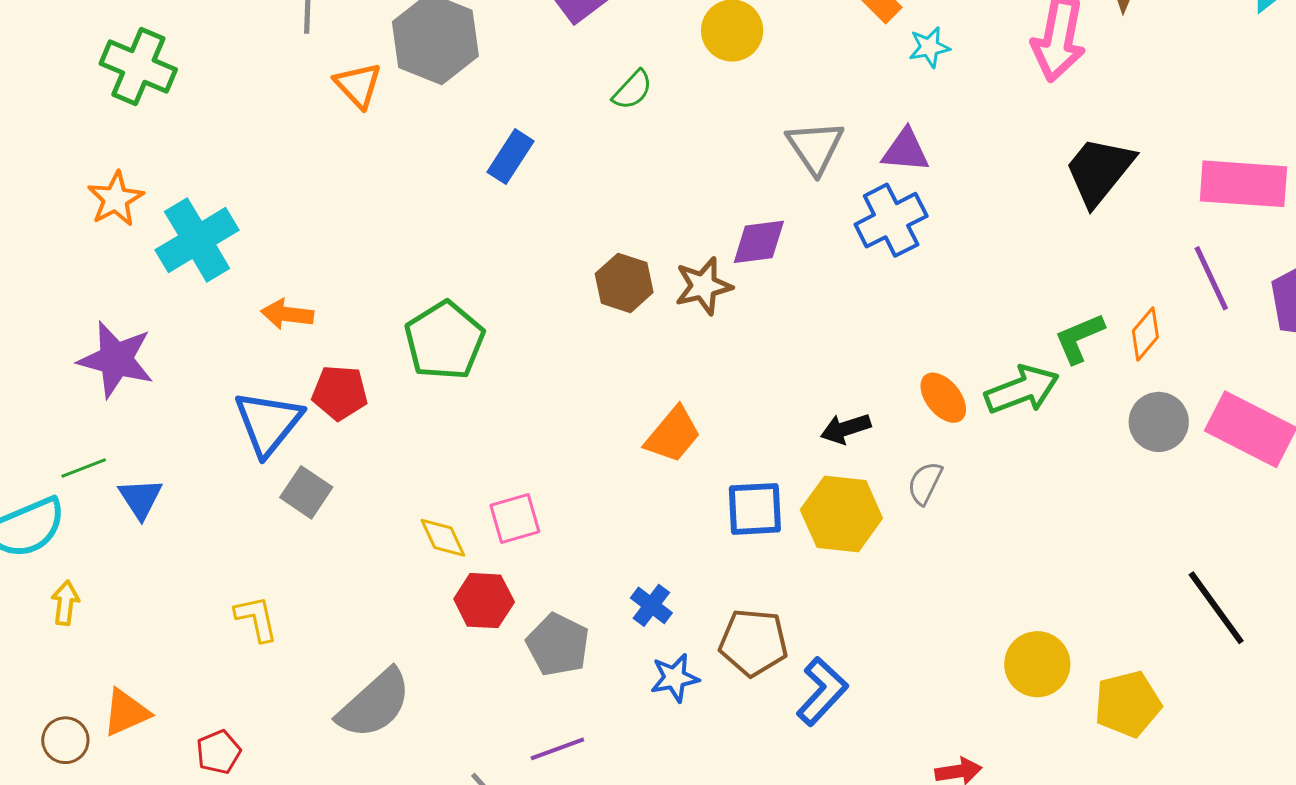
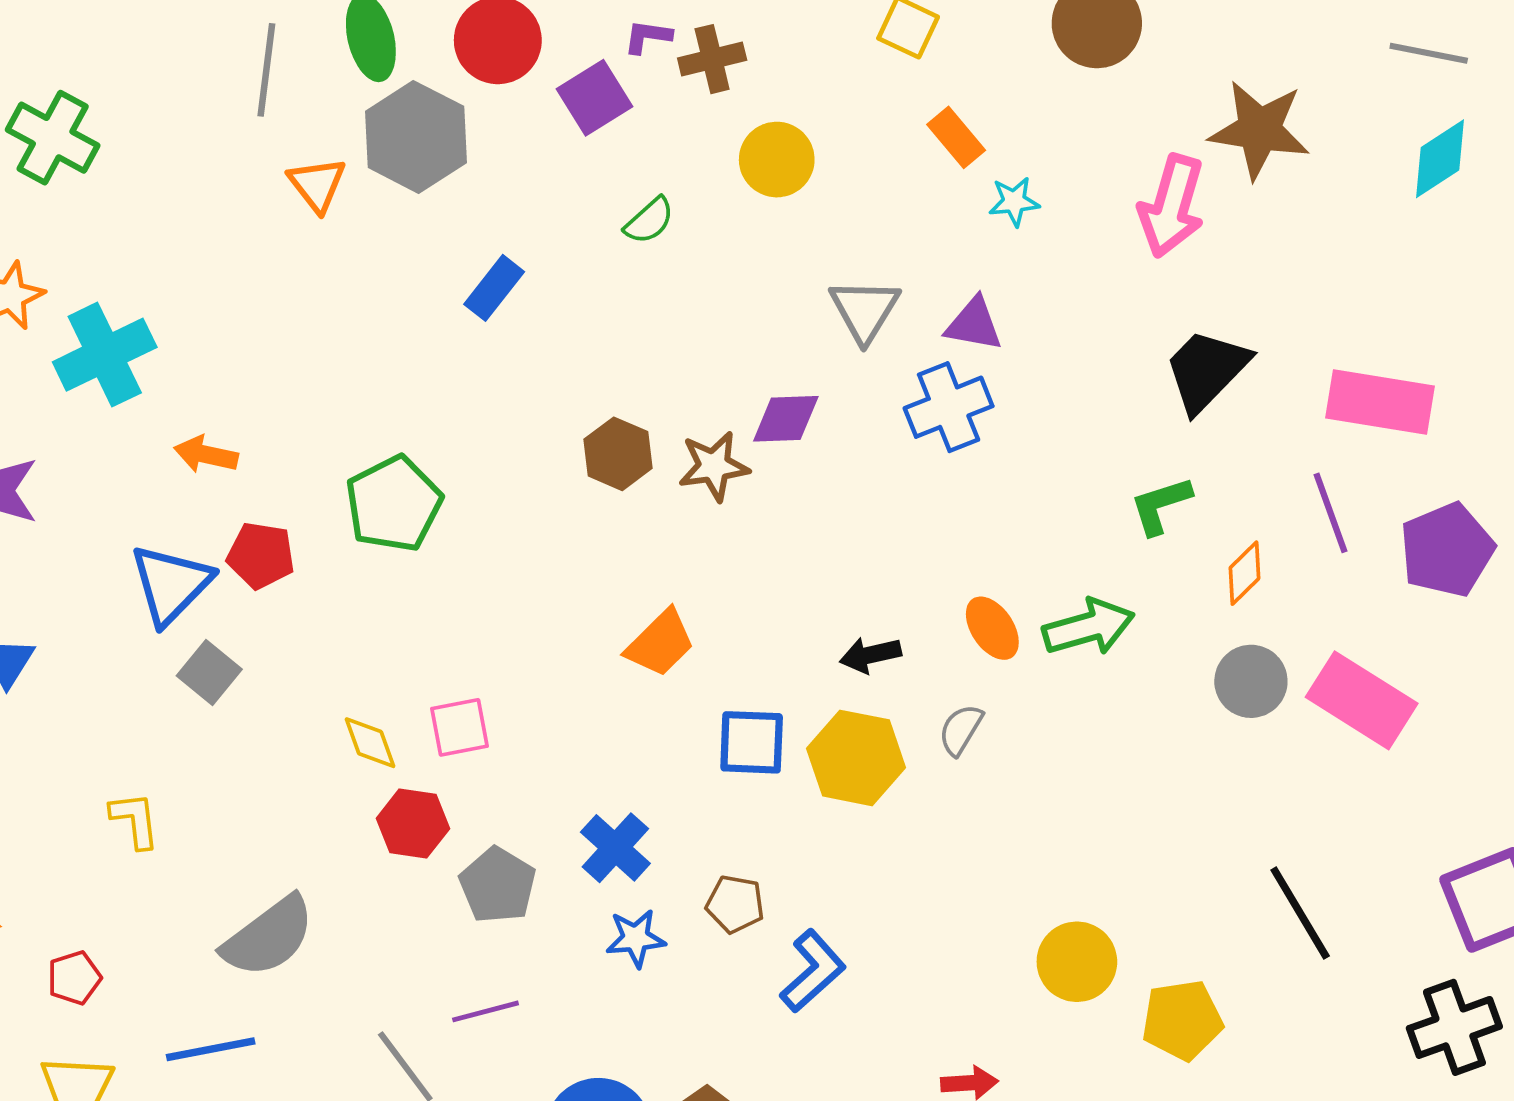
green L-shape: (1079, 338) -> (1161, 505), moved
blue cross: (651, 605) -> (615, 848), size x1.4
brown pentagon: (753, 642) -> (735, 904), size x0.7

